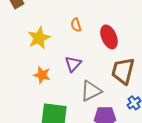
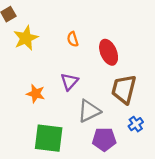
yellow star: (39, 38) -> (26, 38), moved

